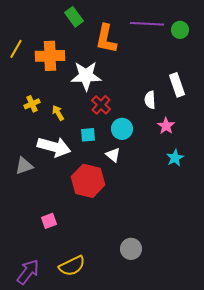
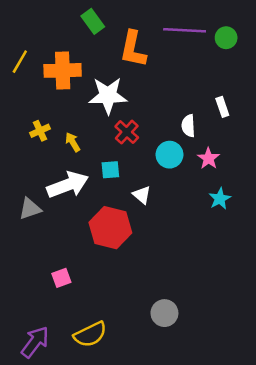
white rectangle: (177, 85) -> (222, 107), size x0.7
cyan circle: (122, 129) -> (169, 155), moved
white arrow: (54, 147) -> (68, 185), turned -36

